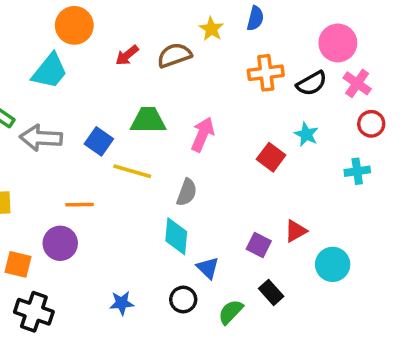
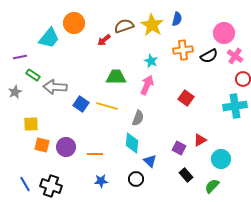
yellow star: (211, 29) -> (152, 25), size x1.6
brown semicircle: (174, 55) -> (124, 26), moved
cyan trapezoid: (50, 71) -> (49, 38), moved
cyan star: (306, 134) -> (151, 61), moved
blue square: (99, 141) -> (81, 104), moved
cyan cross: (357, 171) -> (235, 106), size x1.6
orange line: (80, 205) -> (95, 154), moved
orange square: (18, 264) -> (42, 145), moved
green semicircle: (231, 312) -> (212, 186), moved

